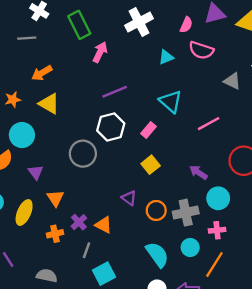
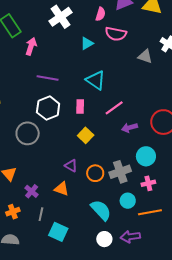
purple line: (115, 92) -> (48, 78), turned 40
pink line: (209, 124) -> (114, 108), moved
pink rectangle: (148, 130) -> (80, 106), turned -32
purple arrow: (198, 172) -> (129, 128), moved, turned -42
orange triangle: (104, 225) -> (62, 189), moved
orange cross: (55, 234) -> (13, 212), moved
orange line: (214, 264) -> (150, 212), turned 55
cyan square: (104, 274) -> (58, 232), turned -30

